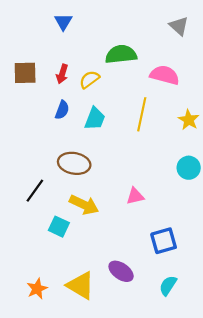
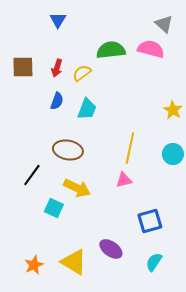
pink semicircle: (165, 75) -> (151, 49), moved
yellow line: (142, 114) -> (130, 148), moved

